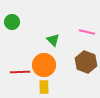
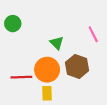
pink line: (87, 32) -> (93, 34), turned 49
brown hexagon: (86, 62) -> (77, 66), moved

